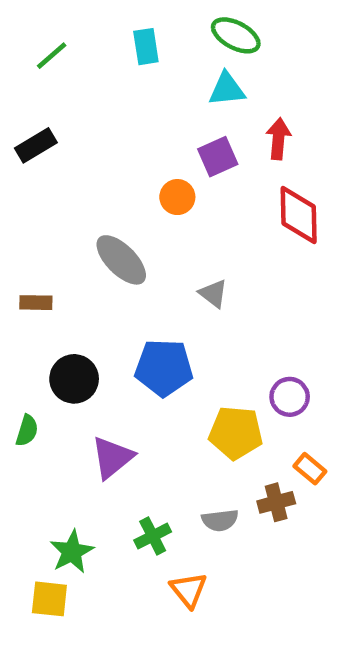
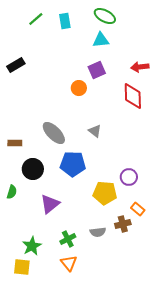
green line: (52, 56) -> (36, 19), moved
red arrow: (278, 139) -> (140, 67), moved, turned -102
gray ellipse: (121, 260) -> (54, 133), moved
brown rectangle: (36, 303) -> (15, 143), moved
orange triangle: (189, 590) -> (69, 263), moved

